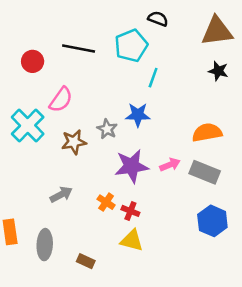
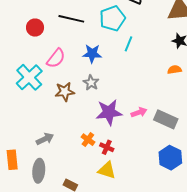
blue star: (138, 115) -> (92, 54), moved
orange semicircle: (207, 133) -> (175, 70), moved, size x0.6
gray arrow: (61, 195) -> (45, 139), moved

